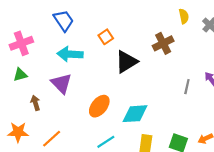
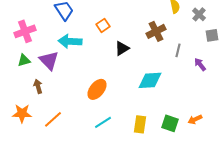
black triangle: (126, 62) -> (122, 48), size x0.7
purple triangle: (61, 83) -> (49, 60), moved
gray line: (187, 87) -> (178, 50), moved
cyan diamond: (135, 114) -> (150, 80), moved

